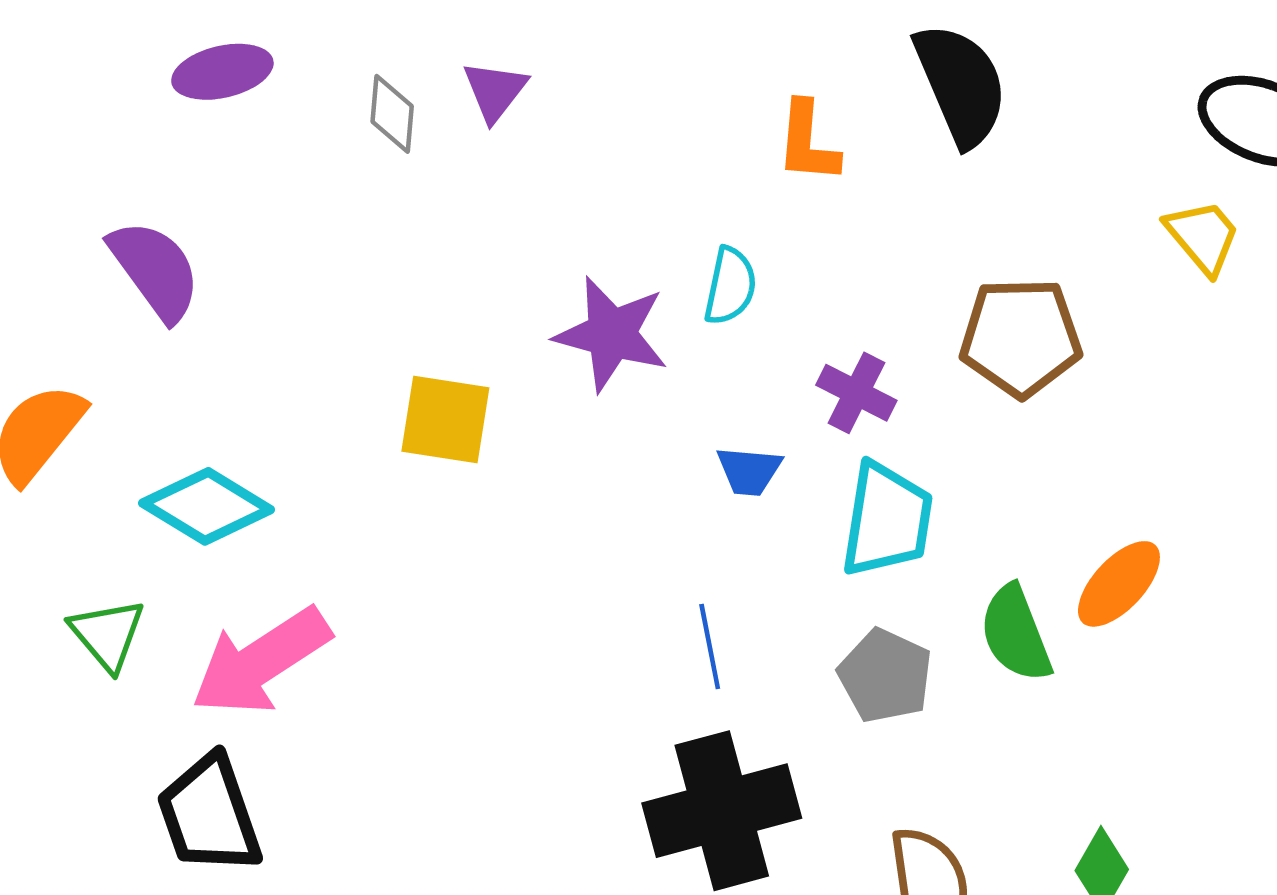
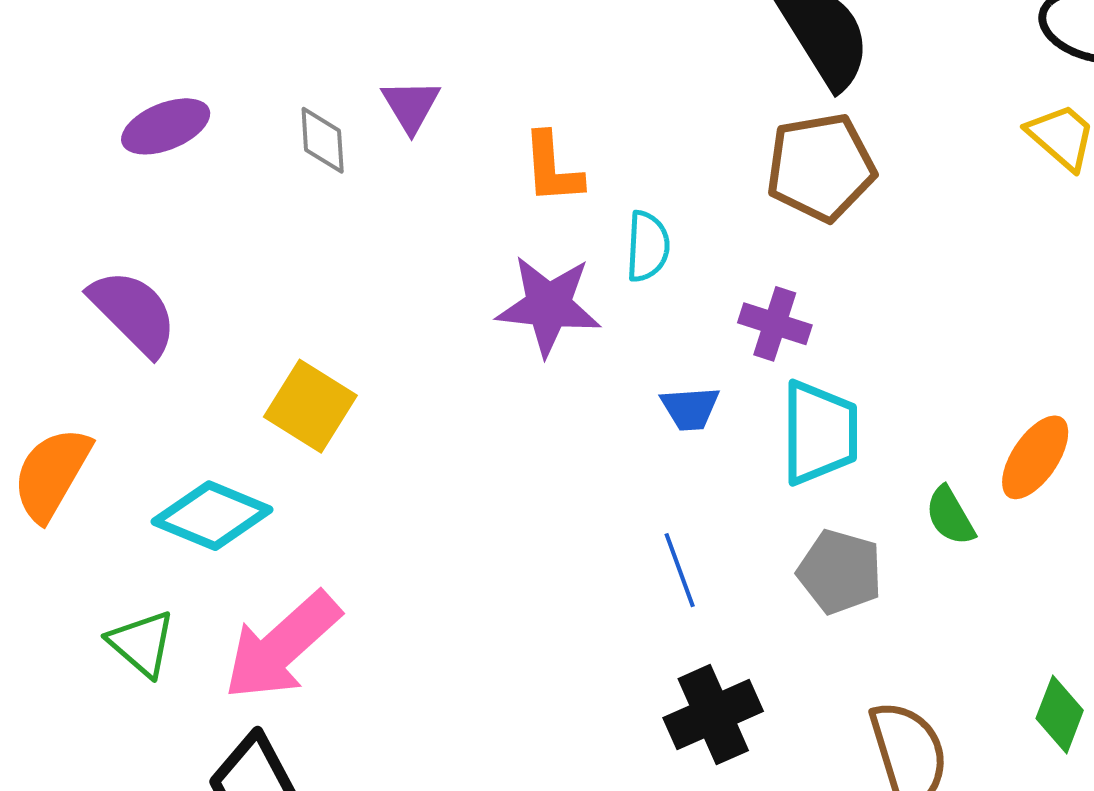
orange L-shape: (808, 142) -> (552, 168), moved
brown pentagon: (1021, 337) -> (821, 167), moved
yellow square: (445, 419) -> (310, 406), moved, turned 32
green semicircle: (1016, 633) -> (950, 516), size x0.7
black cross: (722, 811) -> (713, 715), size x0.7

